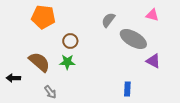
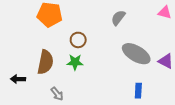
gray ellipse: (133, 39) -> (136, 54), moved
brown semicircle: (39, 62) -> (45, 62), turned 60

